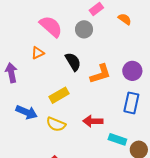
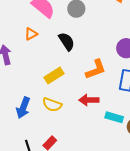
orange L-shape: (100, 74) -> (96, 69), moved
blue arrow: (27, 112) -> (23, 108), moved, turned 90

